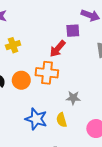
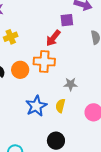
blue star: (36, 119) -> (36, 106), turned 30
yellow semicircle: (61, 120) -> (60, 106), turned 32

